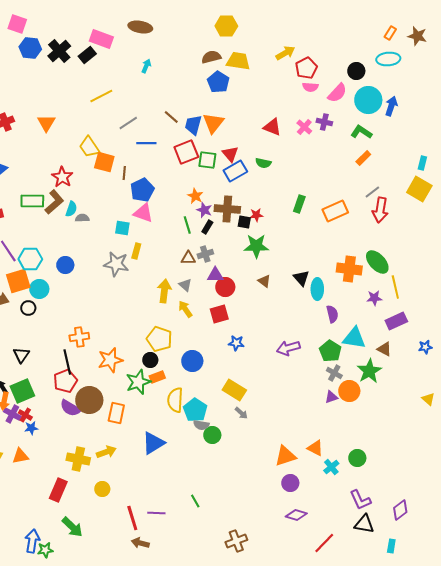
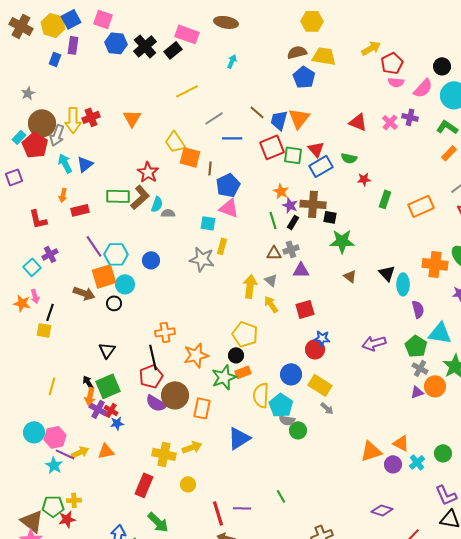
red star: (256, 215) -> (364, 179), moved
red circle: (225, 287) -> (315, 349), moved
blue circle: (192, 361) -> (291, 374), moved
purple circle: (290, 483) -> (393, 464), moved

